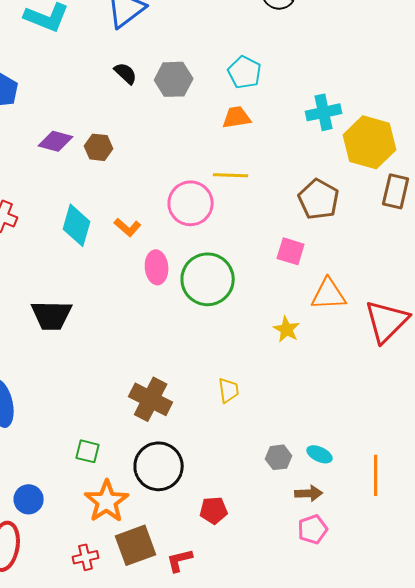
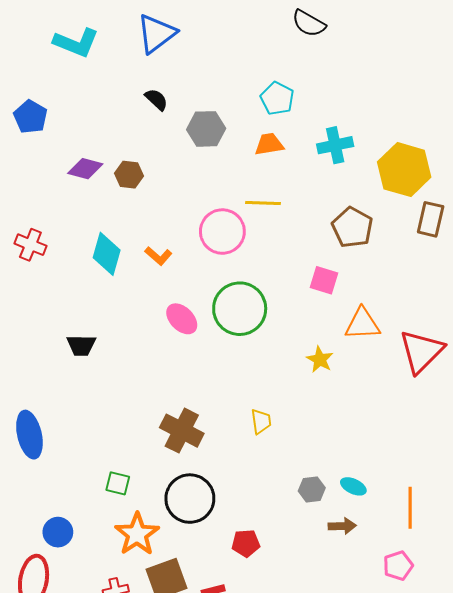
gray hexagon: (174, 79) -> (206, 129), moved
cyan cross: (324, 112) -> (335, 145), moved
pink ellipse: (157, 267) -> (182, 319), moved, turned -40
black trapezoid: (52, 315) -> (81, 345), size x0.7
pink pentagon: (313, 529) -> (398, 566), moved

